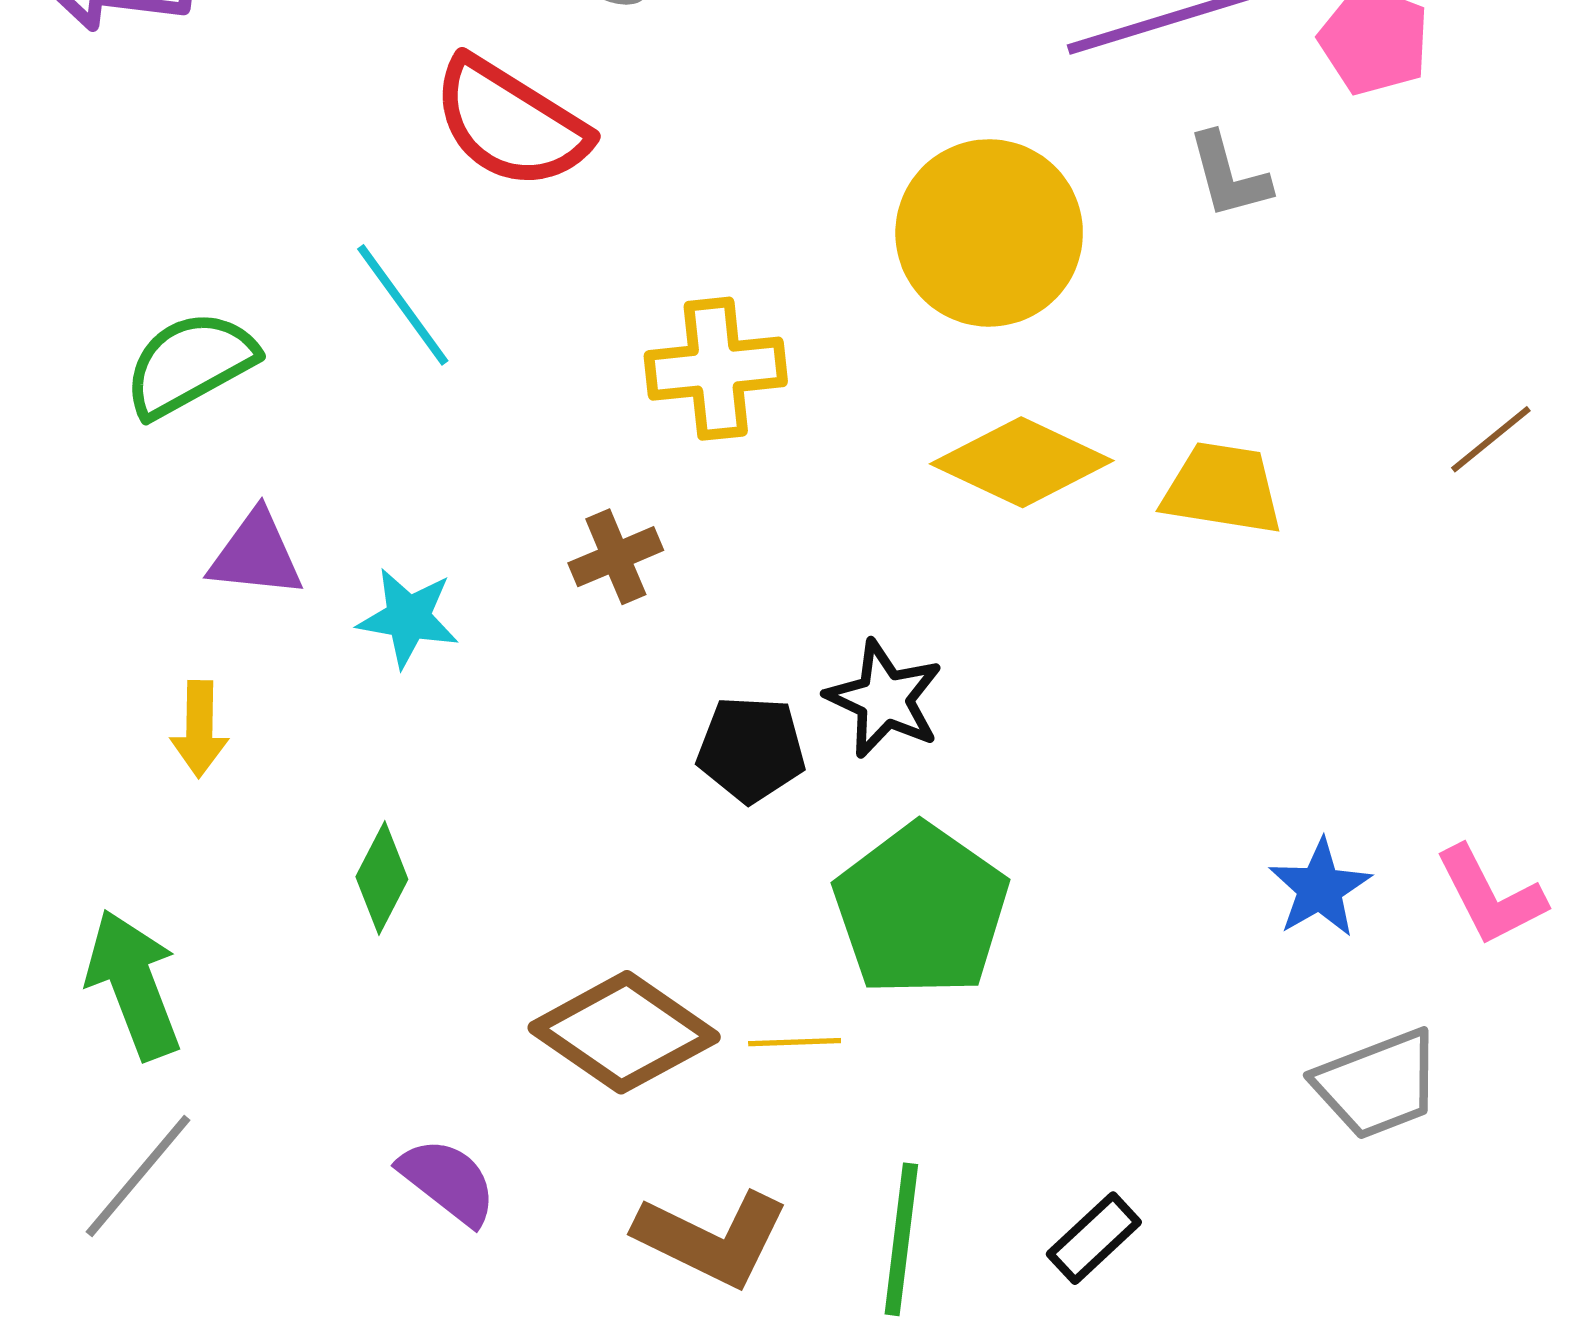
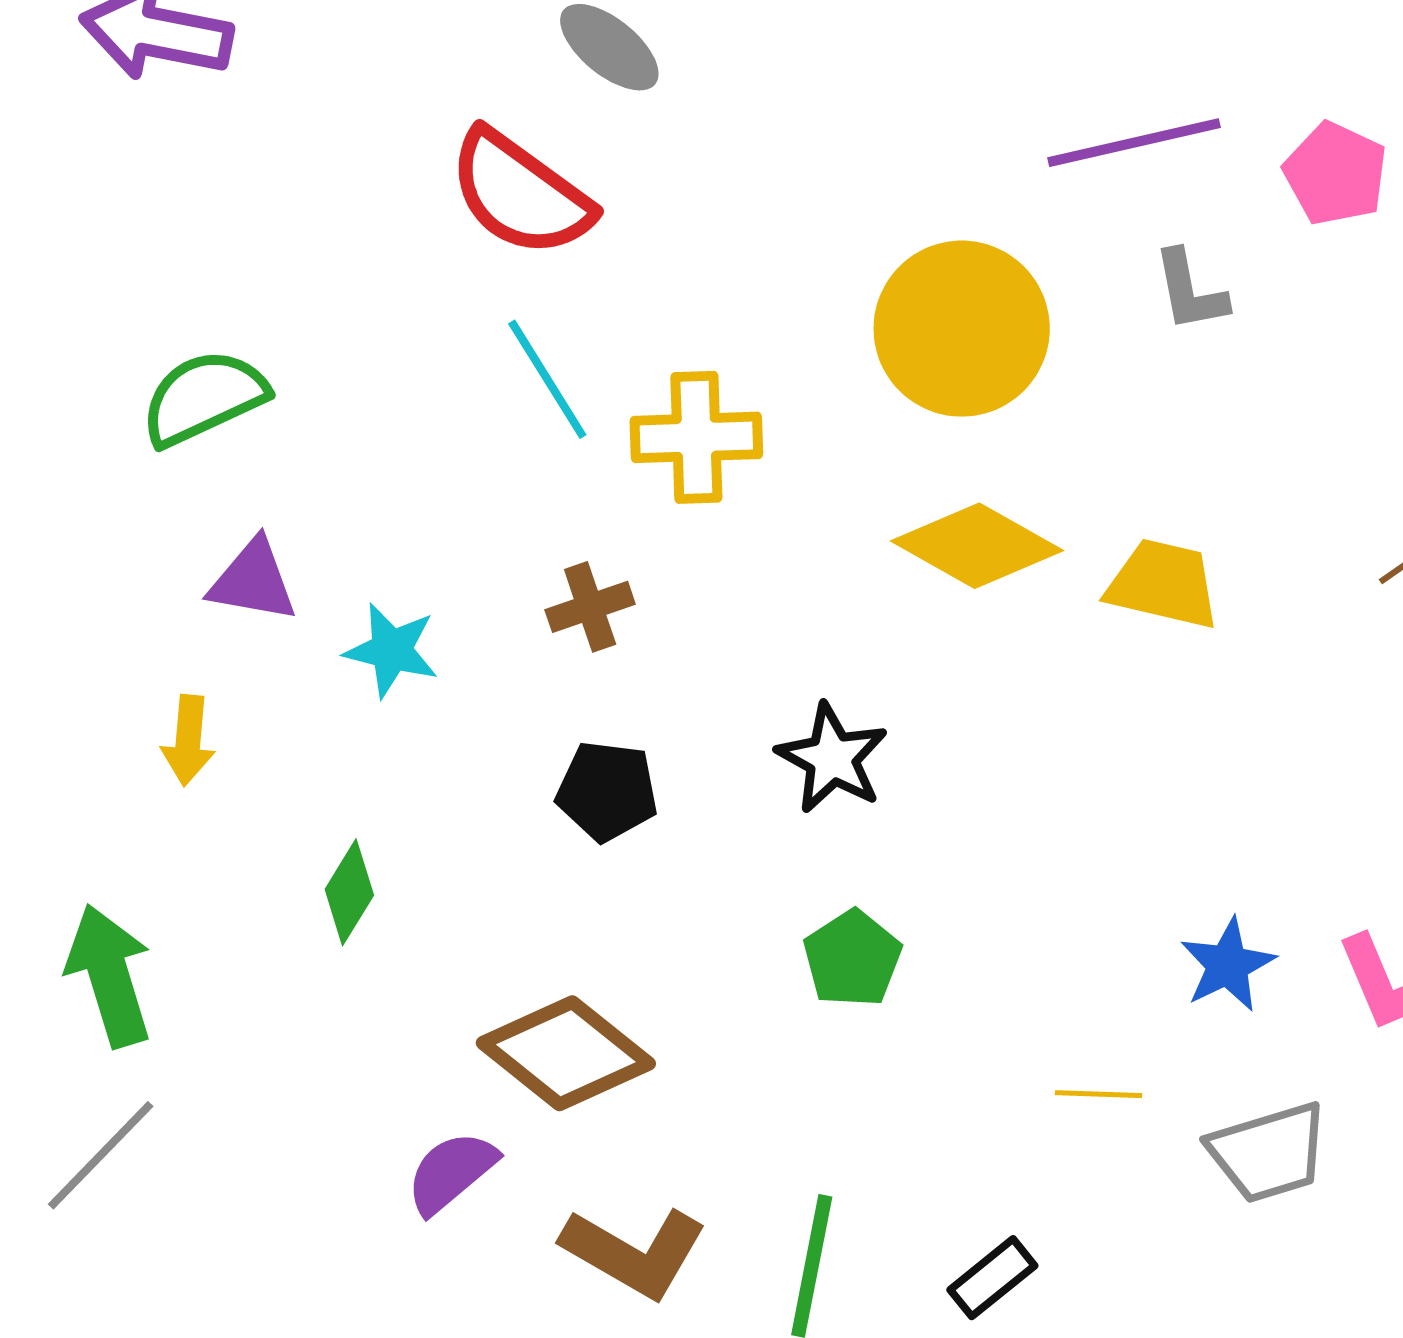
cyan line: (403, 305) -> (547, 379), moved
black pentagon: (751, 749) -> (607, 791), moved
green pentagon: (921, 910) -> (852, 959), size x0.6
yellow line: (795, 1042) -> (1098, 1094), moved
purple semicircle: (448, 1181) -> (451, 1172), moved, turned -82

